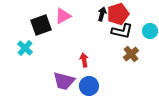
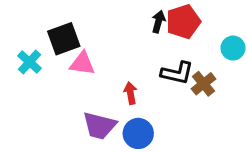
pink triangle: (63, 16) -> (82, 64), moved, turned 36
black L-shape: (122, 31) -> (177, 73), moved
cyan cross: (25, 48) -> (30, 62), moved

